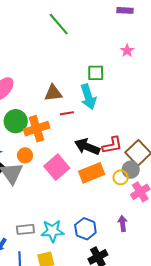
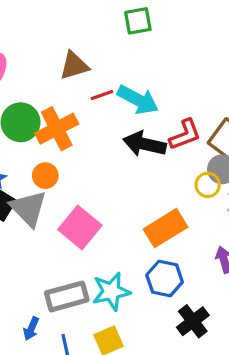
cyan arrow: (88, 97) -> (138, 100), moved, turned -35
pink square: (57, 167) -> (80, 227), moved
orange rectangle: (92, 173) -> (165, 228), moved
gray rectangle: (25, 229) -> (67, 296), size x1.4

